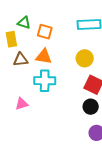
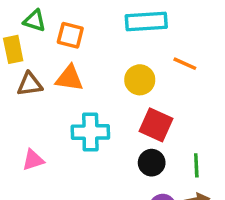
cyan cross: (45, 81) -> (90, 132), moved

